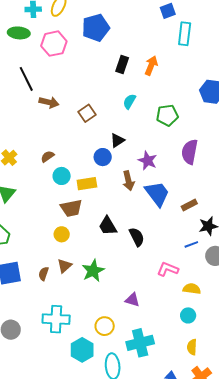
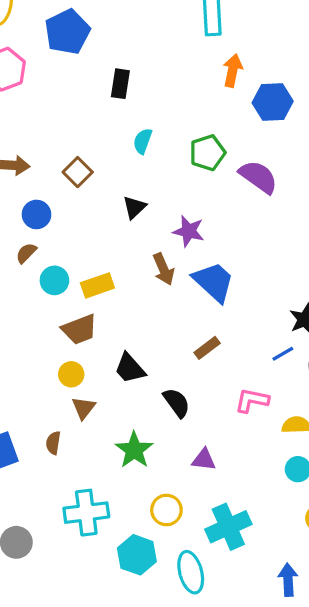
orange arrow: (151, 65) -> (233, 70), moved
purple semicircle: (190, 152) -> (258, 177), moved, turned 125
blue circle: (103, 157) -> (37, 214), moved
brown rectangle: (189, 205) -> (207, 348), moved
black trapezoid: (108, 226) -> (130, 368), moved
black semicircle: (137, 237) -> (177, 403), moved
brown triangle: (64, 266) -> (84, 408), moved
green star: (93, 271) -> (134, 450), moved

